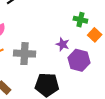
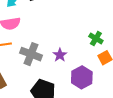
purple star: (63, 44) -> (60, 55), moved

